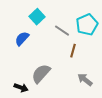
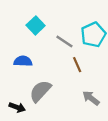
blue semicircle: (22, 39) -> (23, 61), moved, turned 49
brown line: (73, 51) -> (77, 65), turned -40

